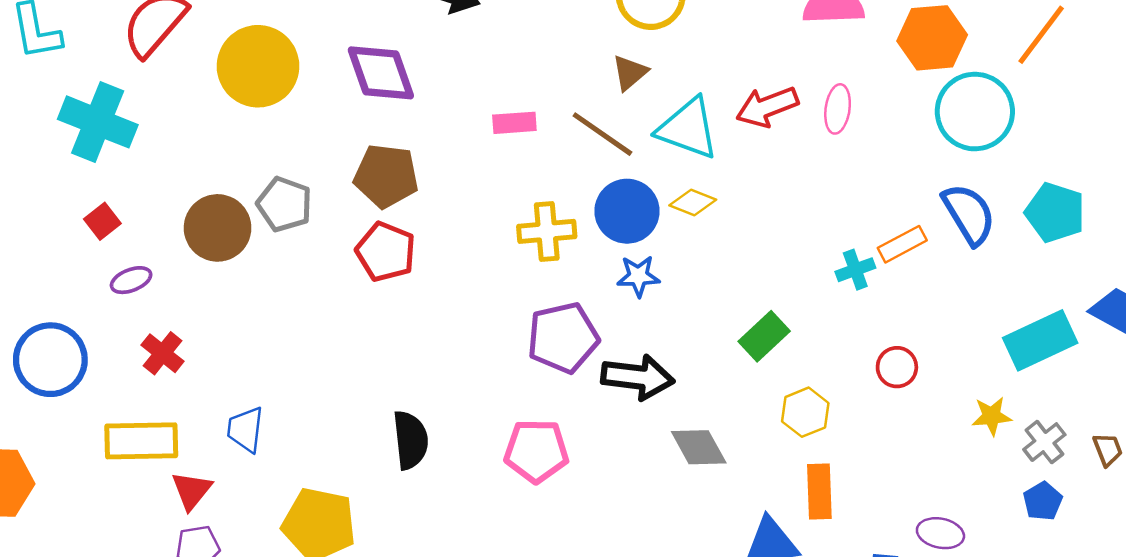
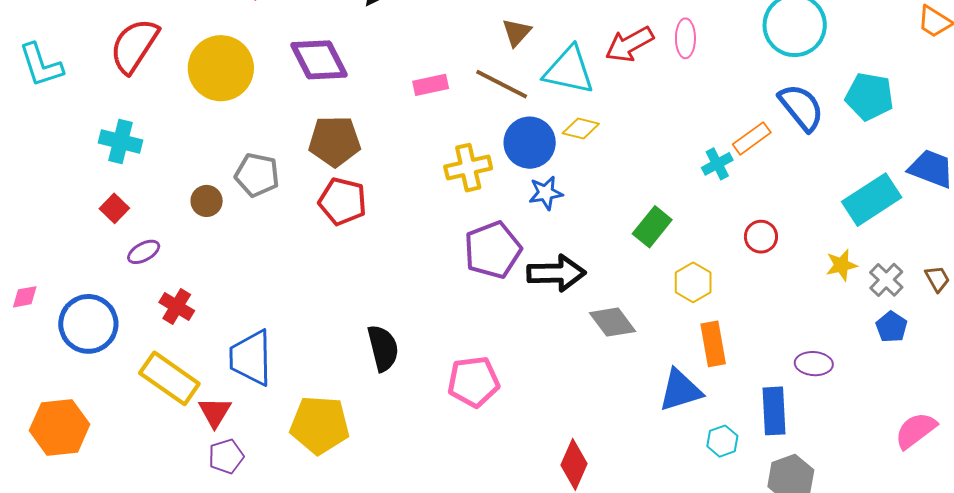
cyan cross: (98, 122) -> (121, 141), moved, size x0.7
brown circle: (218, 228) -> (207, 201), size x0.6
blue trapezoid: (245, 429) -> (251, 358), size x1.5
yellow rectangle: (141, 441) -> (169, 378), turned 44
pink pentagon: (536, 451) -> (473, 382), moved

